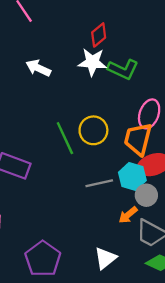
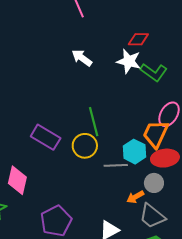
red diamond: (99, 35) -> (138, 39), turned 30
yellow circle: (93, 130) -> (85, 146), moved
cyan hexagon: (132, 176) -> (134, 152), moved

